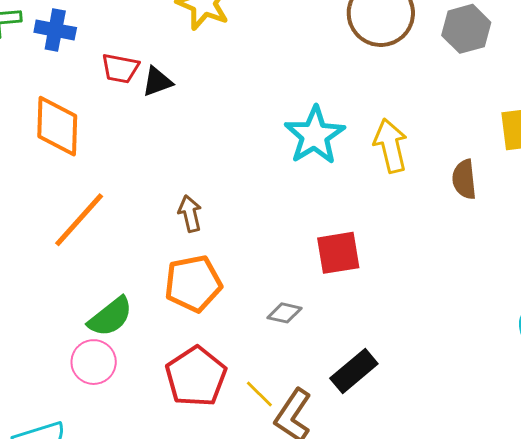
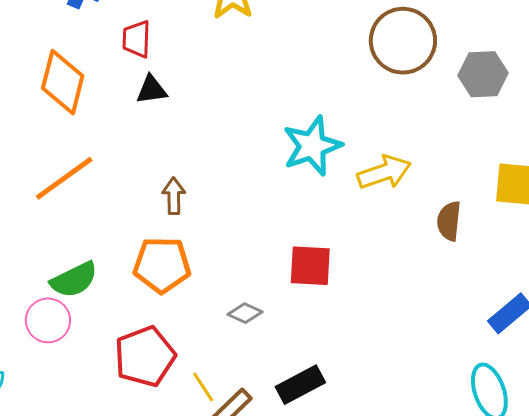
red trapezoid: (120, 68) -> (136, 39), turned 69
black triangle: (157, 82) -> (152, 90), moved
yellow arrow: (391, 146) -> (384, 172), turned 72

